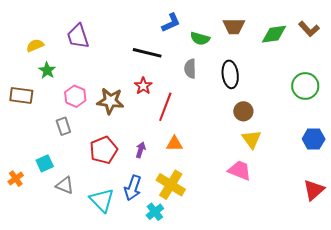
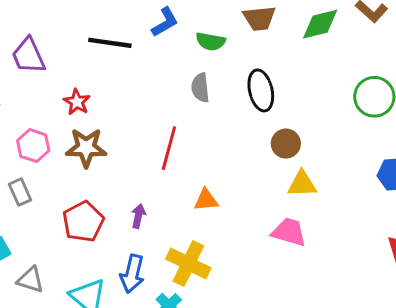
black line: (147, 53) -> (110, 43), moved
red star: (143, 86) -> (77, 102), moved
yellow triangle: (252, 139) -> (302, 184), turned -50
orange triangle: (175, 144) -> (206, 200), moved

